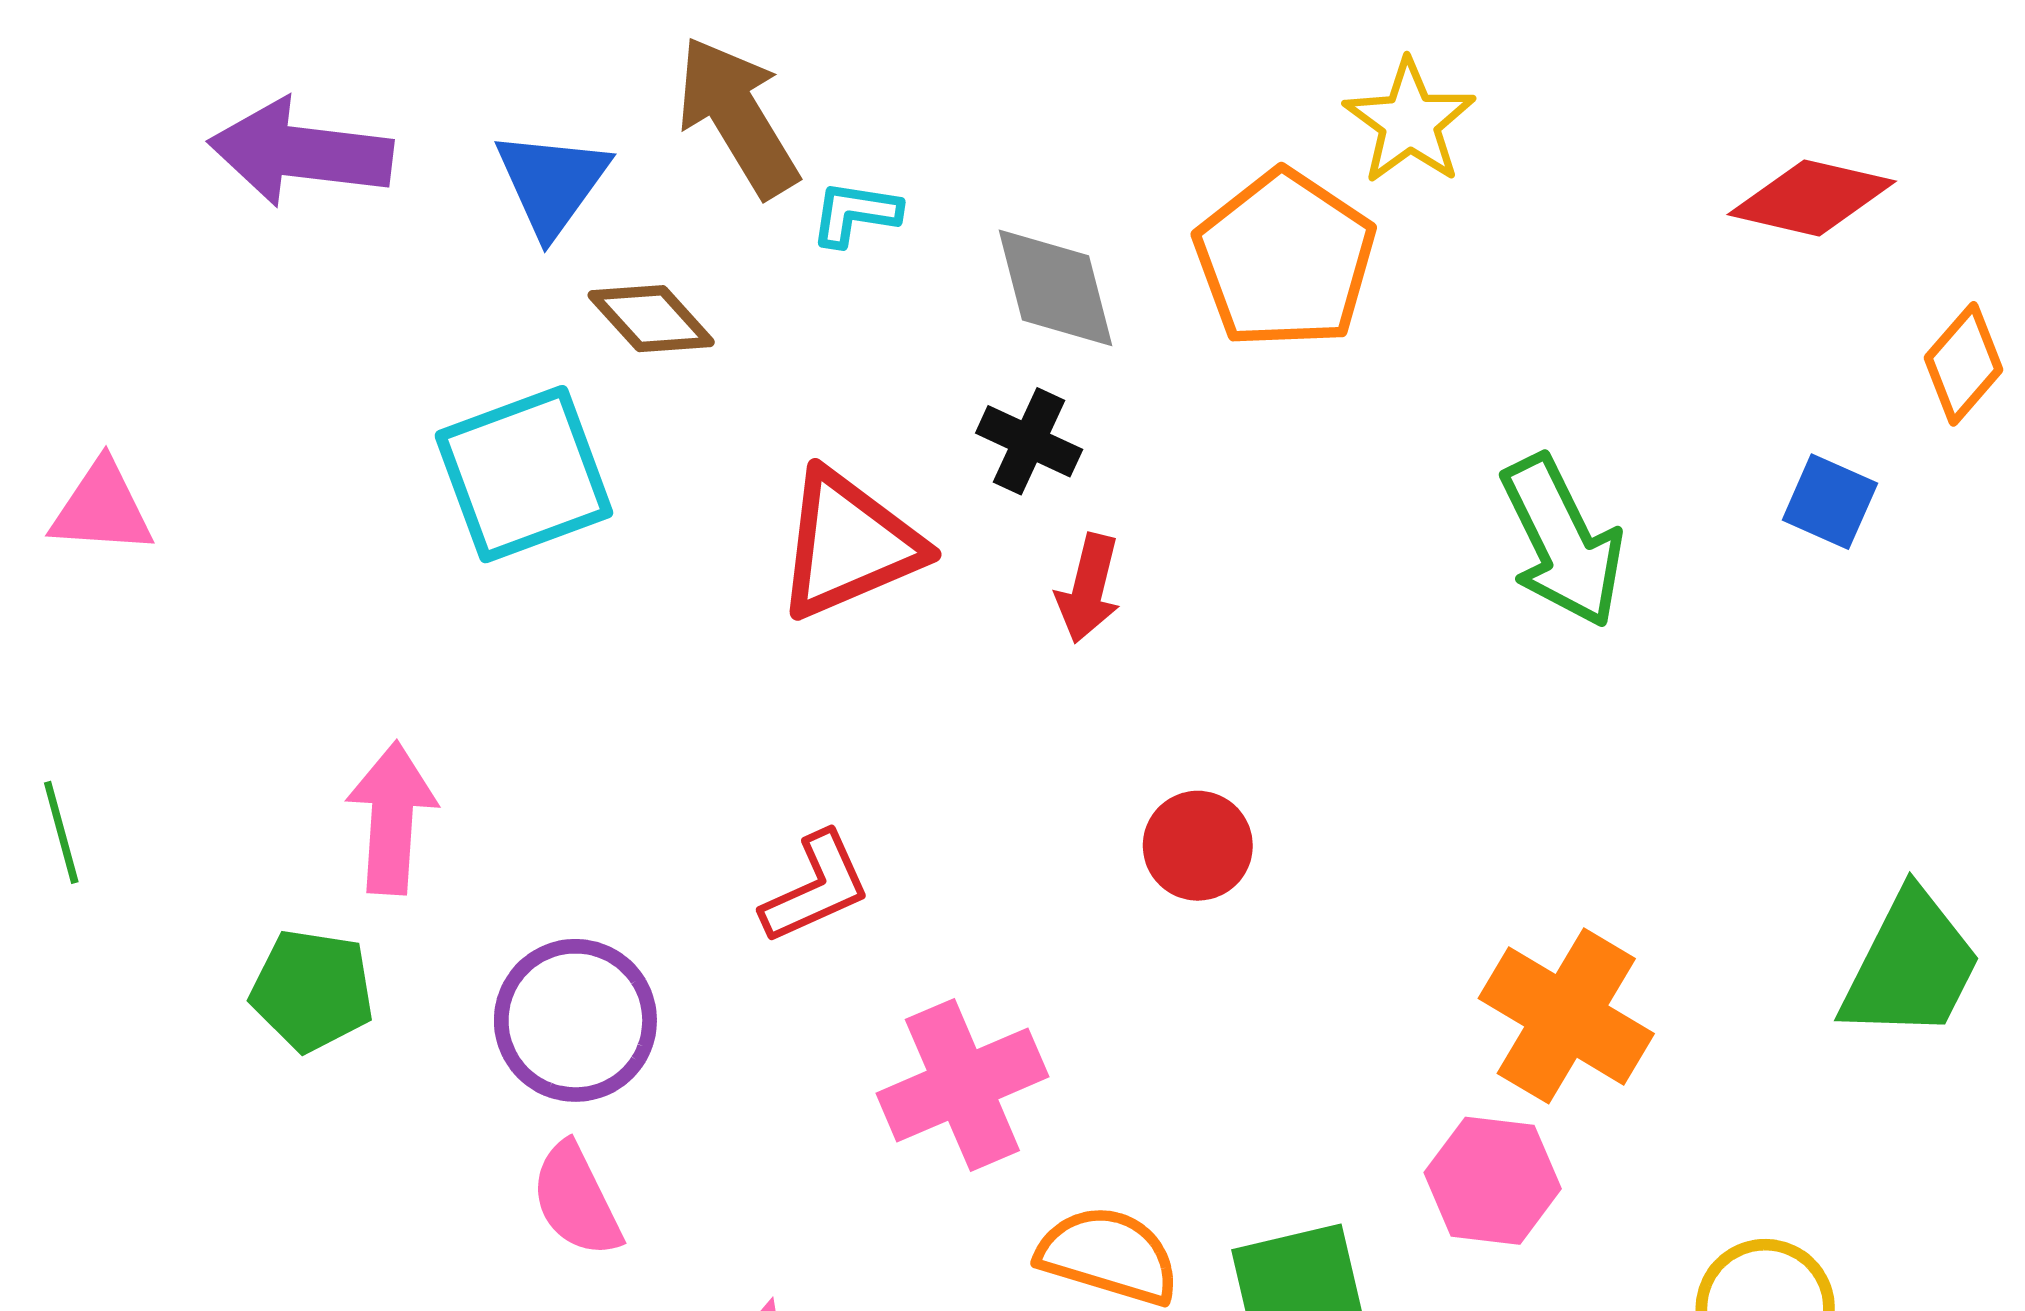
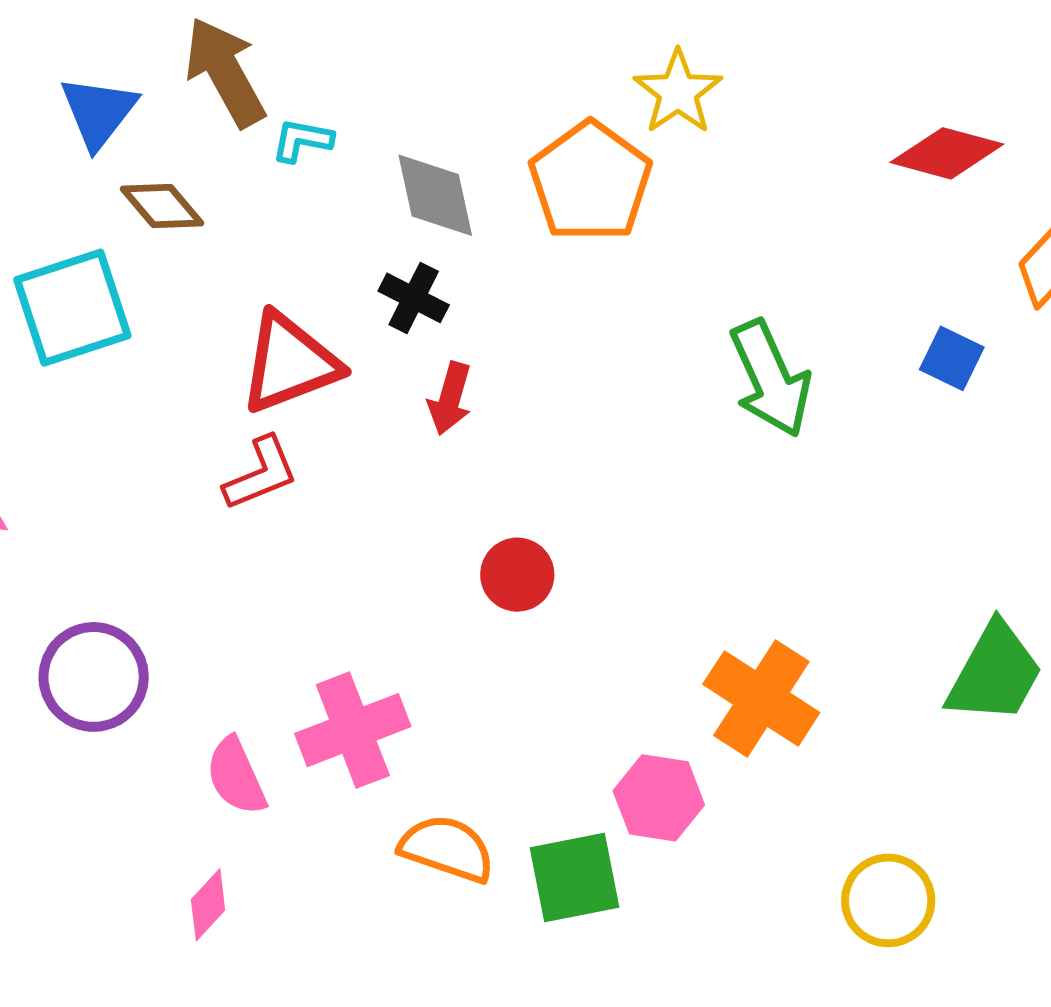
red L-shape: (816, 888) -> (261, 474), moved
pink hexagon: (1493, 1181) -> (659, 798), moved
pink semicircle: (576, 1200) -> (236, 776), moved

